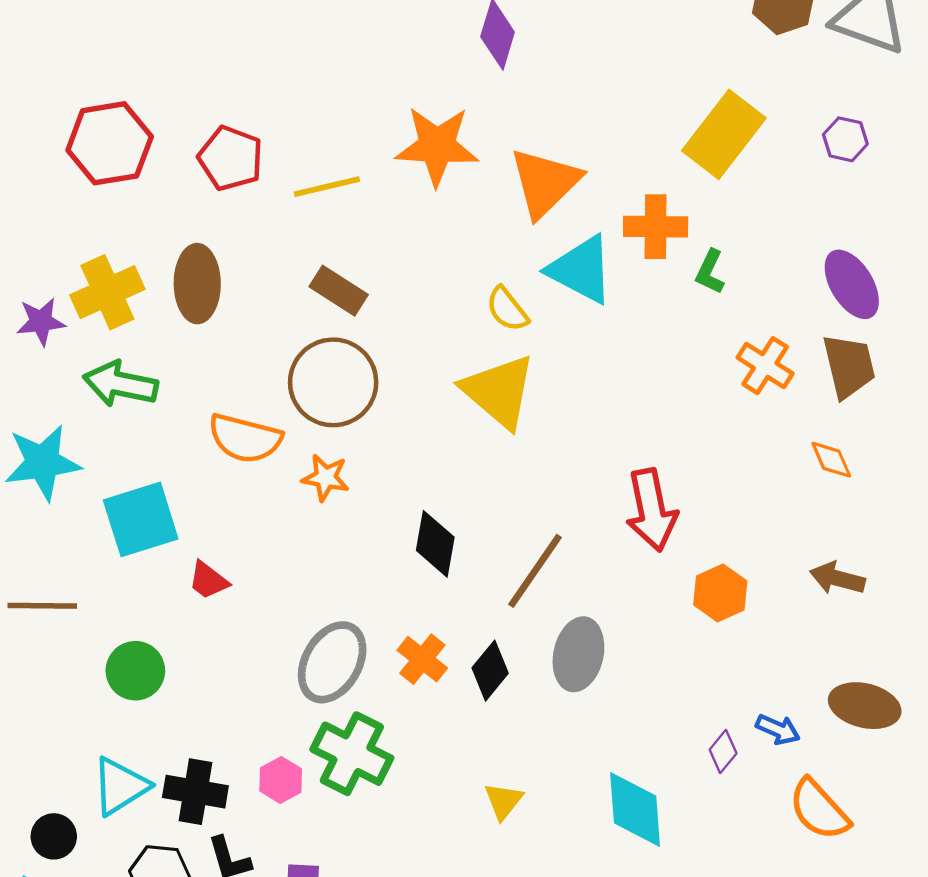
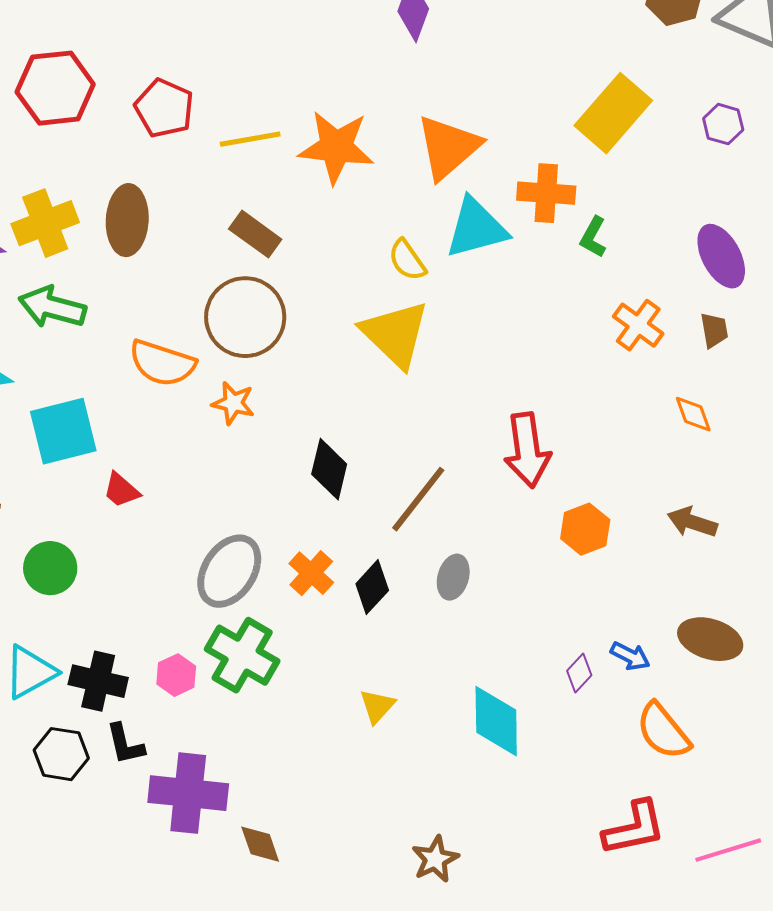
orange star: (437, 146) -> (336, 147), moved
cyan triangle: (581, 270) -> (476, 228), turned -46
brown trapezoid: (849, 366) -> (714, 330), size x0.6
gray ellipse: (578, 654) -> (453, 577), size x0.7

